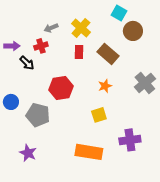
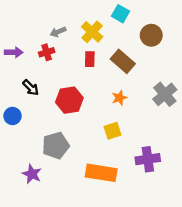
cyan square: (119, 13) -> (121, 14), moved
black arrow: (27, 63) -> (31, 88), moved
gray pentagon: (38, 115) -> (56, 146), moved, turned -30

